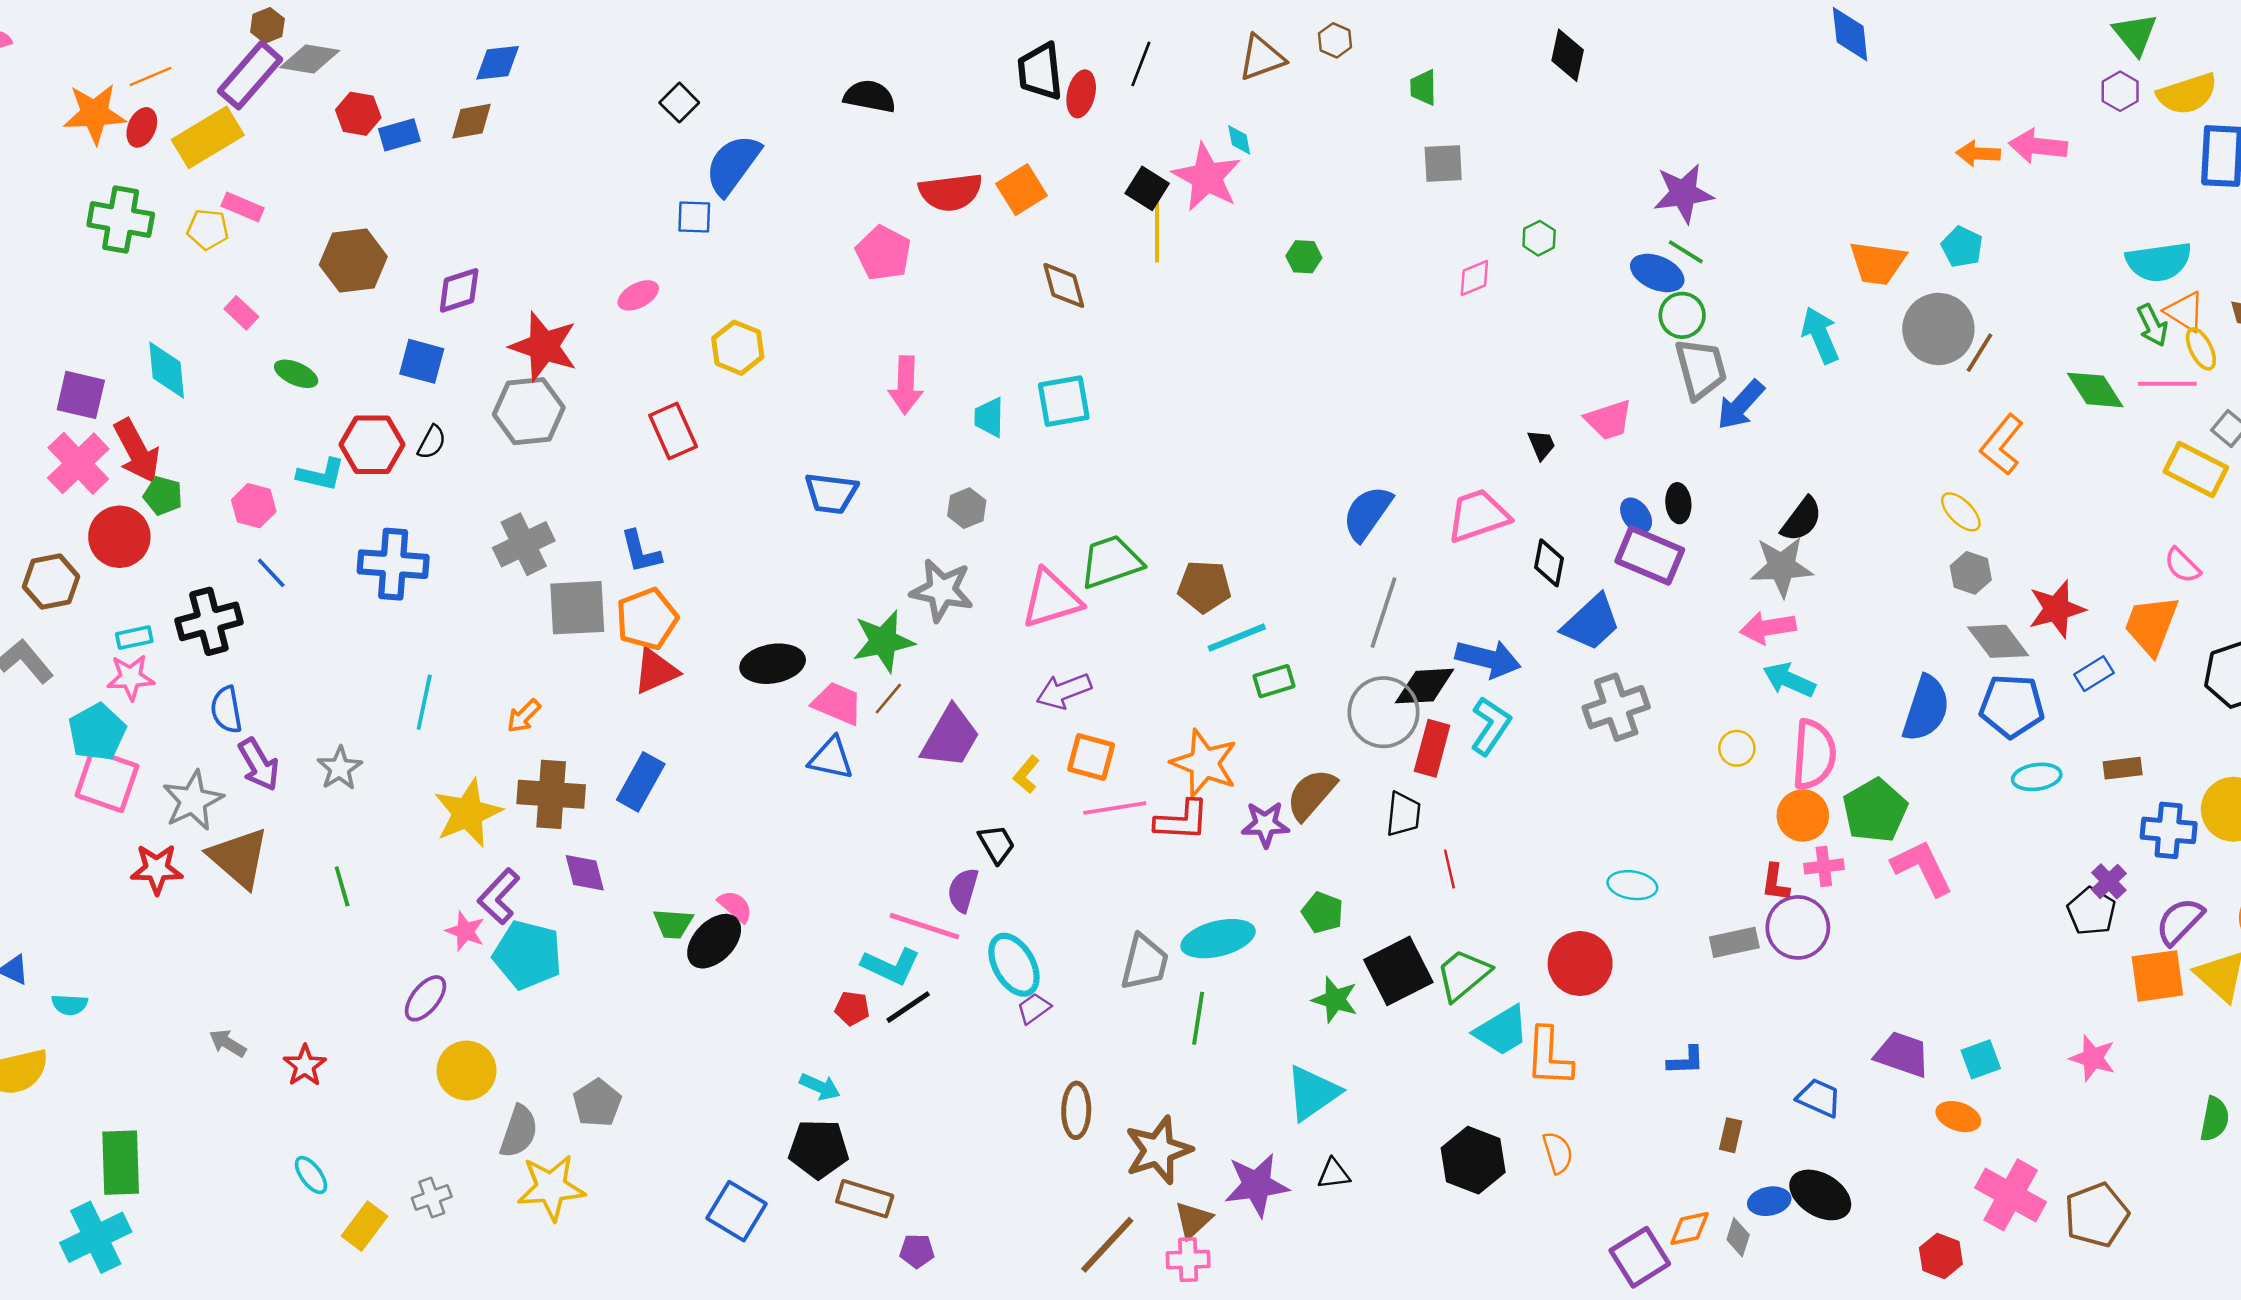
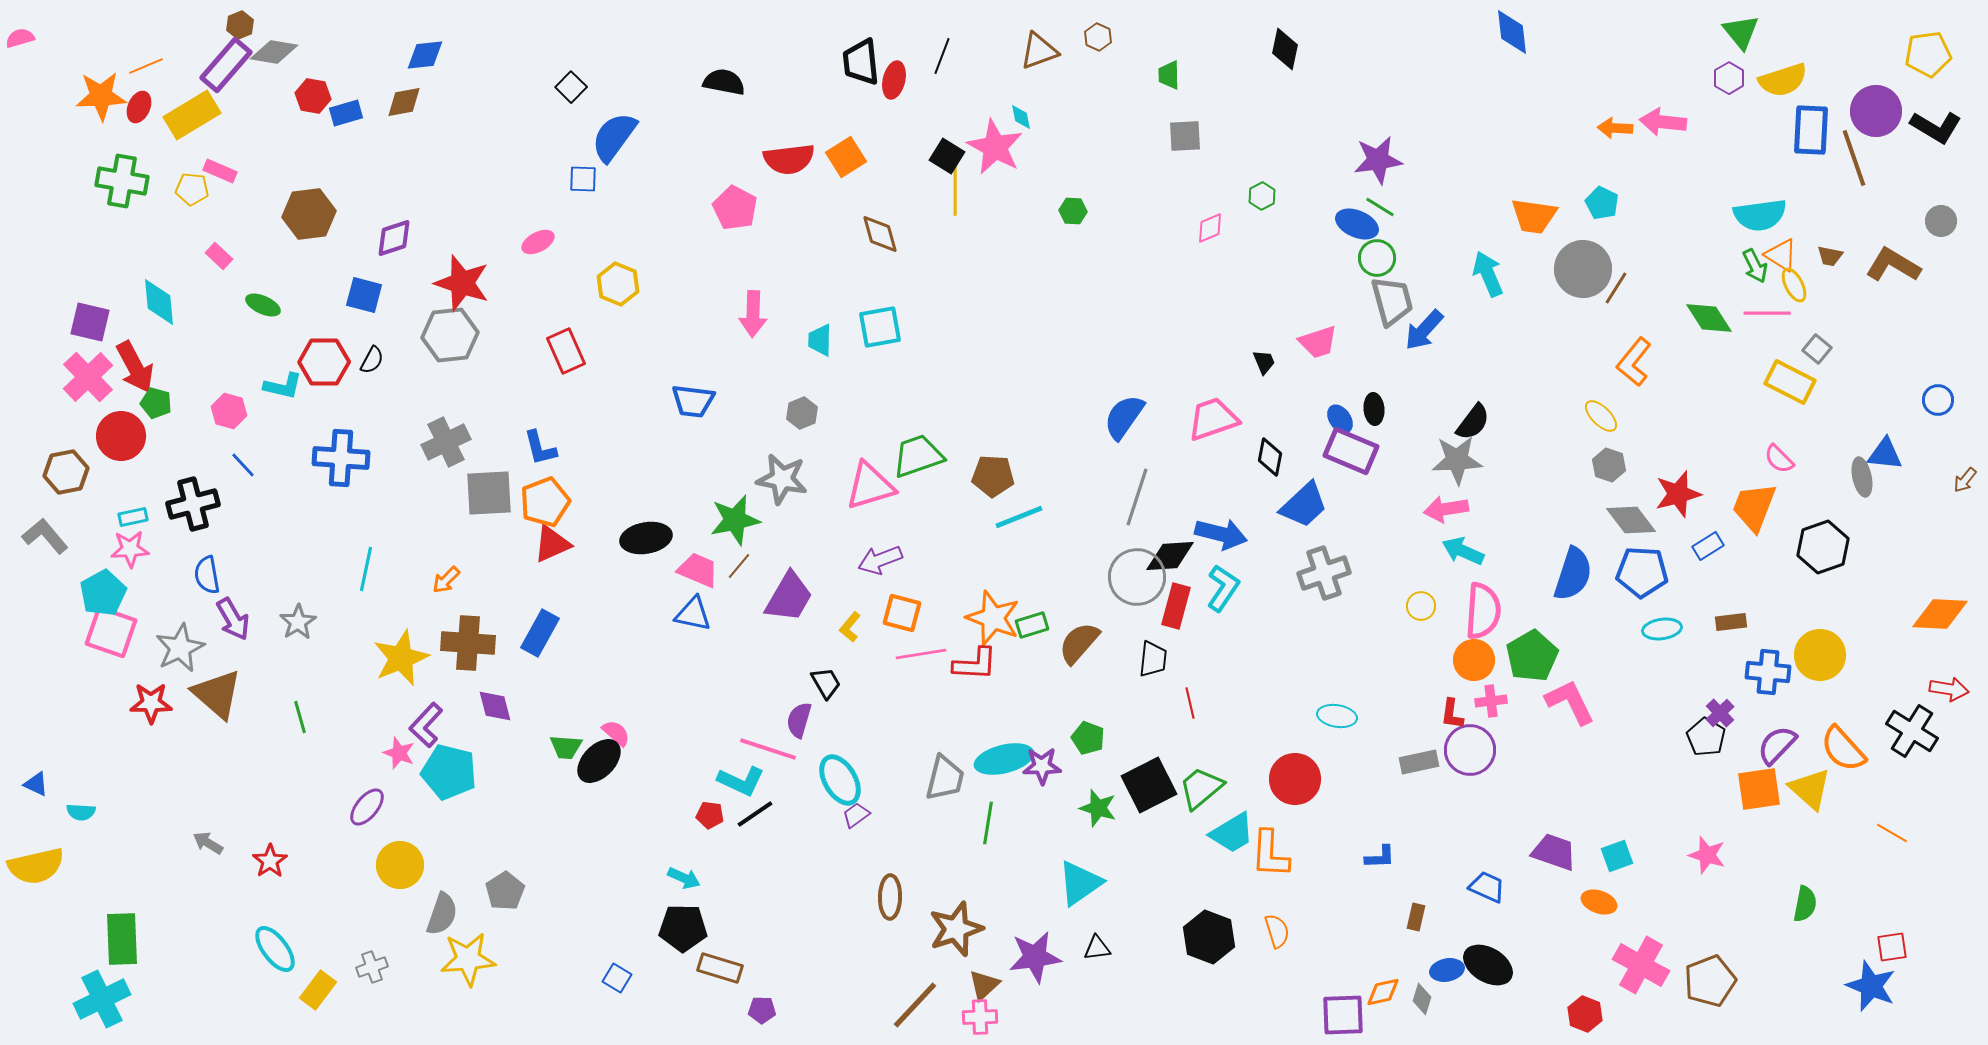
green rectangle: (1274, 681) -> (1032, 625), moved
purple star: (1265, 824) -> (1042, 766), moved
cyan ellipse: (311, 1175) -> (275, 949), size x1.5
blue square: (737, 1211) -> (617, 978), size x0.6
purple square: (1640, 1257) -> (1343, 1015), turned 30

